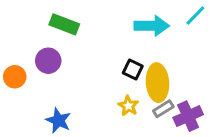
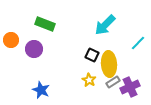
cyan line: (195, 16) -> (138, 43), moved
cyan arrow: (152, 26) -> (105, 25), turned 135
orange circle: (15, 77) -> (11, 40), moved

